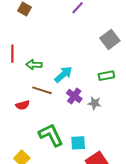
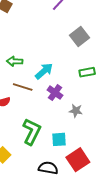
gray square: (110, 39) -> (80, 36), moved
gray star: (95, 103) -> (76, 111), moved
green L-shape: (51, 135) -> (32, 132), turned 52

